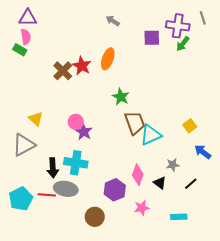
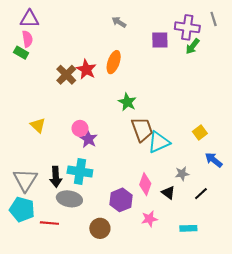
gray triangle: (24, 145) -> (25, 180), moved, turned -30
red line: (47, 195) -> (49, 223), moved
cyan pentagon: (21, 199) -> (22, 209), turned -30

